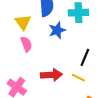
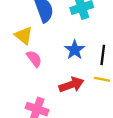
blue star: (57, 30) -> (75, 50), moved

